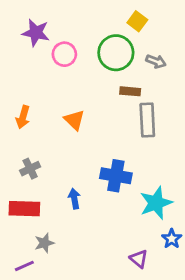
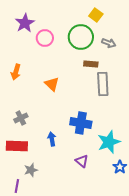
purple star: (36, 33) -> (25, 23), turned 30
orange arrow: (23, 117) -> (16, 72), moved
purple triangle: (139, 259) -> (82, 161), moved
purple line: (24, 266) -> (17, 186), turned -56

